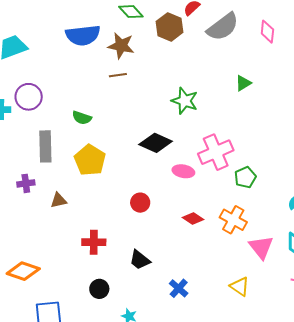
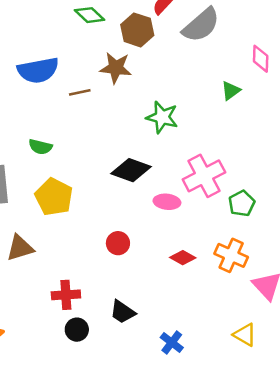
pink diamond: (267, 32) -> (261, 59), moved
blue semicircle: (83, 35) -> (38, 70), moved
brown star: (121, 46) -> (116, 68), moved
brown triangle: (59, 200) -> (20, 248), size x1.4
black circle: (99, 289) -> (77, 330), moved

